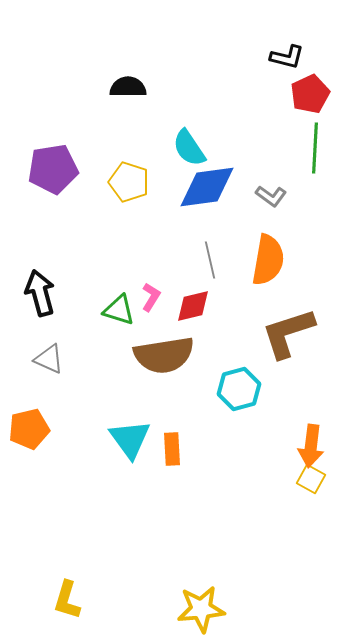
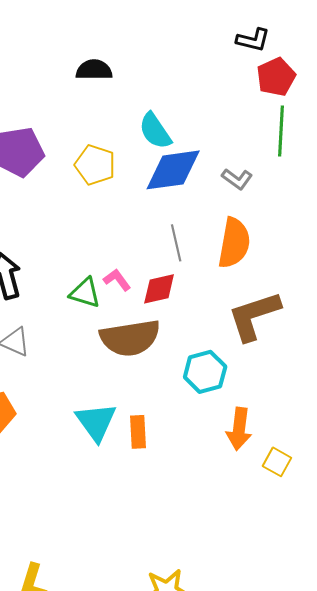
pink L-shape: (151, 297) -> (117, 280), turned -68
orange arrow: (311, 446) -> (239, 429), moved

